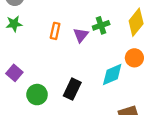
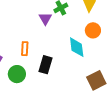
orange rectangle: (55, 31) -> (25, 49), moved
cyan diamond: (112, 74) -> (77, 47), turned -65

